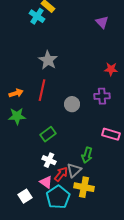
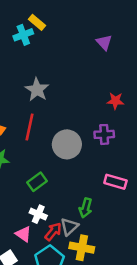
cyan cross: (37, 16) -> (23, 35), turned 35
gray circle: (72, 104) -> (67, 144), size x1.5
pink triangle: (46, 182) -> (23, 234), moved

